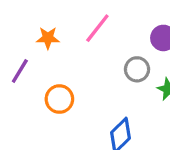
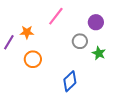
orange star: (48, 38) -> (27, 32), moved

